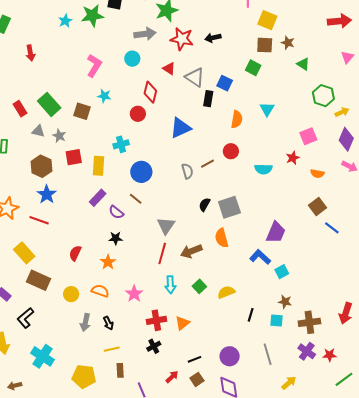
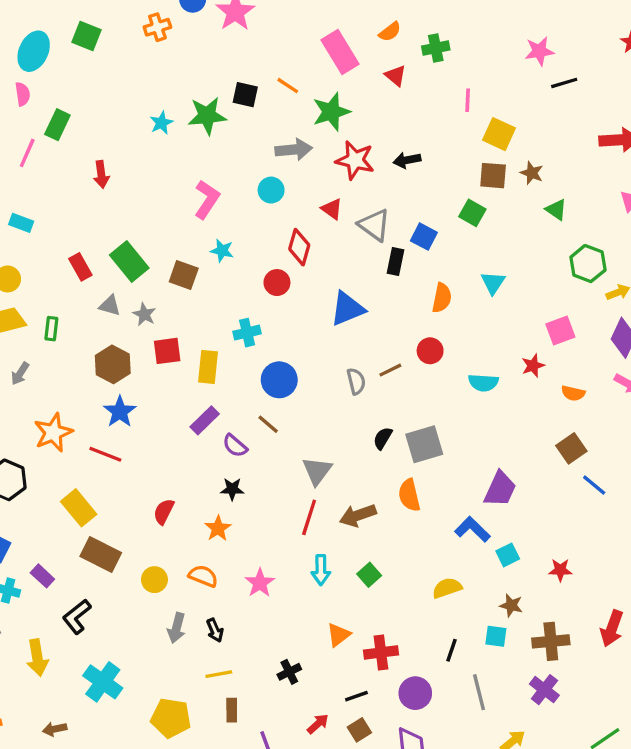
yellow semicircle: (226, 292) -> (447, 588), moved
black line: (251, 315) -> (451, 650), moved
red cross: (156, 320) -> (381, 652), moved
red star: (330, 355) -> (560, 570), moved

